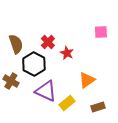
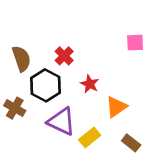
red star: (67, 53) -> (90, 84), moved
brown rectangle: (98, 107) -> (131, 143), turned 56

